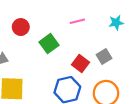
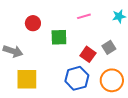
green square: (49, 44) -> (59, 37), turned 36

